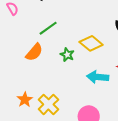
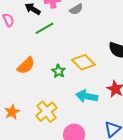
green line: (48, 28) -> (45, 28), moved
yellow cross: (48, 104) -> (47, 112), moved

